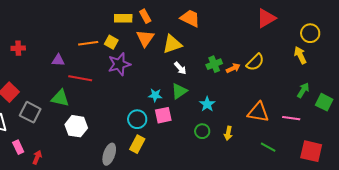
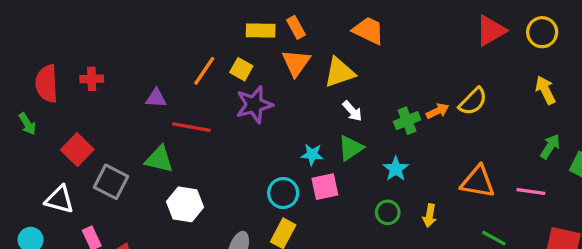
yellow circle: (310, 33) -> (542, 32), moved
orange line: (88, 43) -> (204, 71), turned -48
green cross: (214, 64) -> (407, 121), moved

